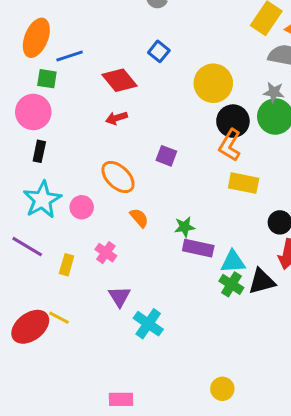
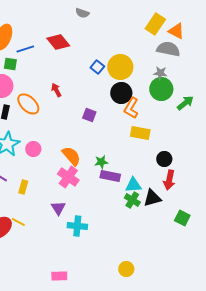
blue square: (159, 51) -> (97, 67), moved
red diamond: (119, 80) -> (58, 42), moved
red arrow: (116, 118) -> (56, 90), turned 80
black circle: (233, 121) -> (121, 93), moved
orange ellipse: (118, 177) -> (28, 104), moved
orange semicircle: (139, 218) -> (71, 156), size x1.5
pink cross: (106, 253) -> (68, 177), moved, size x1.5
cyan cross: (148, 324) -> (77, 226), turned -30

